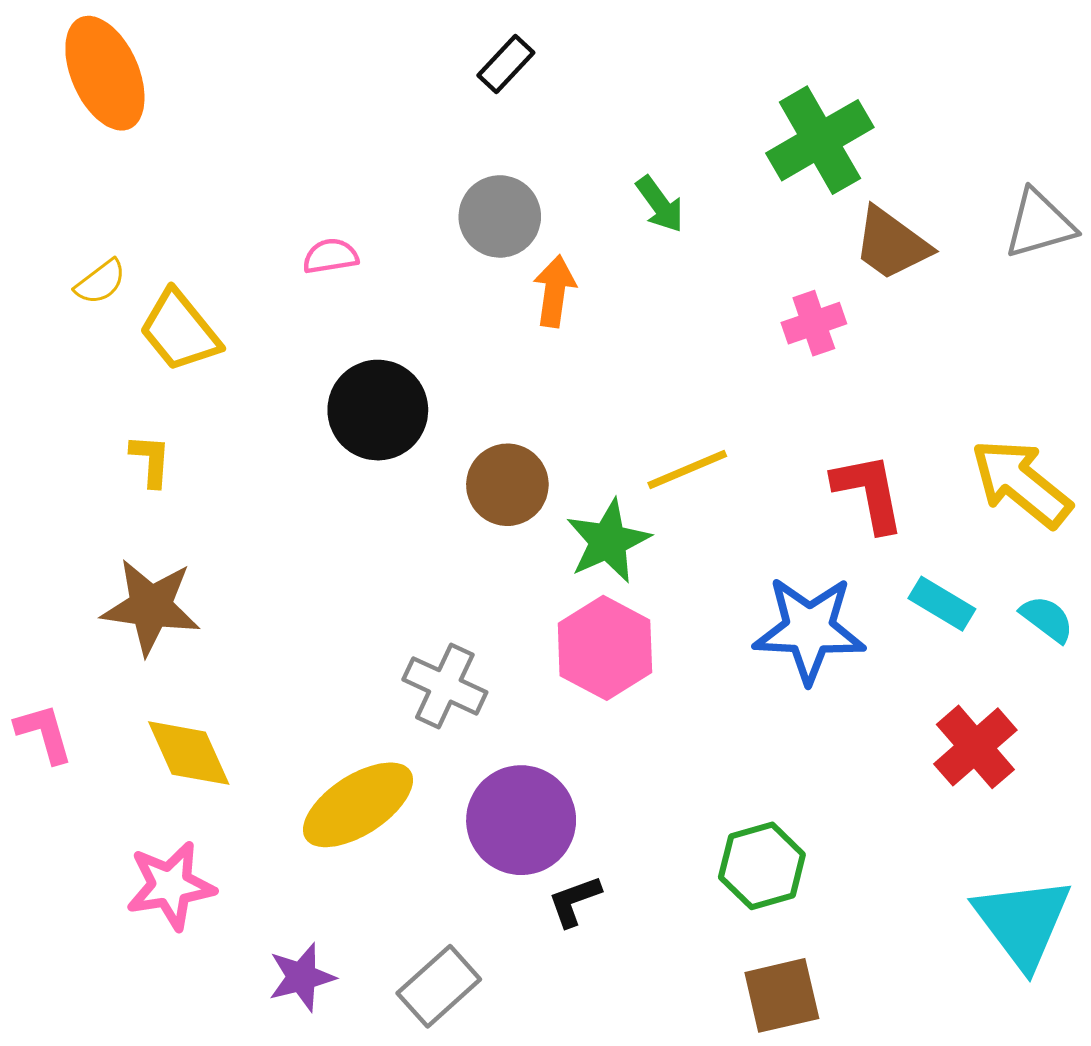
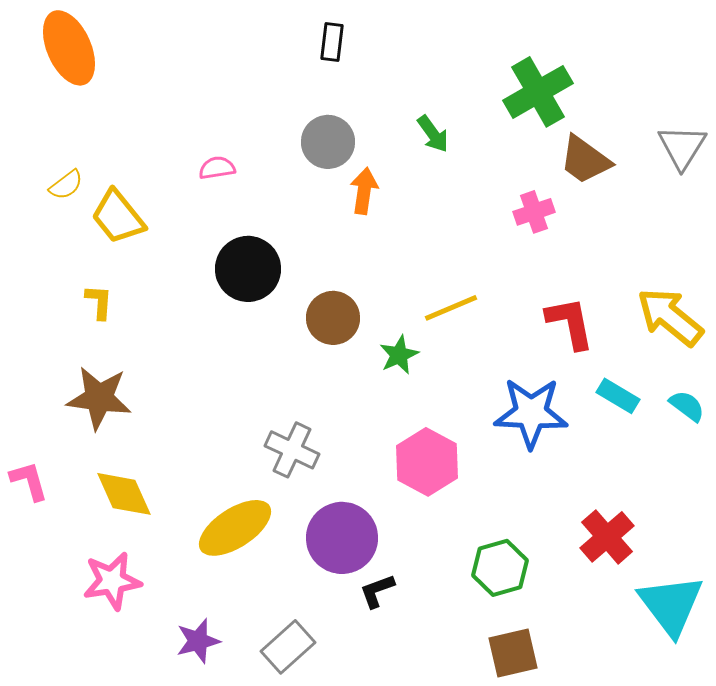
black rectangle: (506, 64) -> (332, 42), turned -36
gray triangle: (1039, 224) -> (682, 147), turned -42
green star: (608, 541) -> (399, 355), size x0.7
pink hexagon: (605, 648) -> (427, 462), moved
red cross: (975, 747) -> (607, 537), moved

